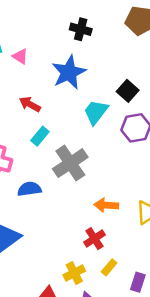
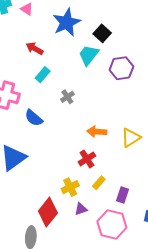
black square: (128, 91) -> (102, 33), moved
gray cross: (70, 163) -> (67, 97), size x0.5
blue semicircle: (29, 189) -> (34, 118), turned -132

